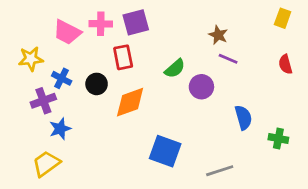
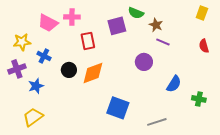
purple square: (136, 22) -> (117, 26), moved
green semicircle: (175, 69) -> (136, 13), moved, turned 63
black circle: (97, 84) -> (69, 70), moved
purple cross: (43, 101) -> (17, 69), moved
blue semicircle: (243, 118) -> (174, 84), turned 48
blue star: (60, 129) -> (36, 86), moved

